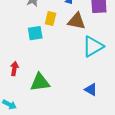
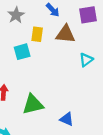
cyan triangle: (93, 47) -> (86, 60), size x0.6
blue triangle: (91, 89) -> (67, 119), moved

